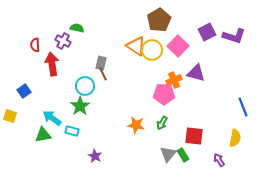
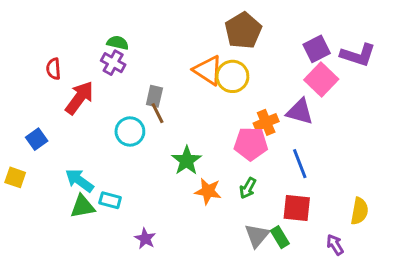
purple cross: (63, 41) -> (113, 63), moved
pink square: (178, 46) -> (321, 79), moved
red arrow: (52, 64) -> (79, 98), turned 45
green star: (80, 106) -> (187, 161), moved
blue line: (243, 107) -> (300, 164), moved
green triangle: (43, 135) -> (83, 206), moved

